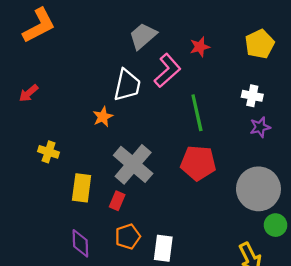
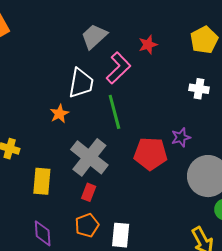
green line: (197, 113) -> (114, 112), moved
purple star: (260, 127) -> (181, 137), moved
red rectangle: (117, 201) -> (89, 192), moved

